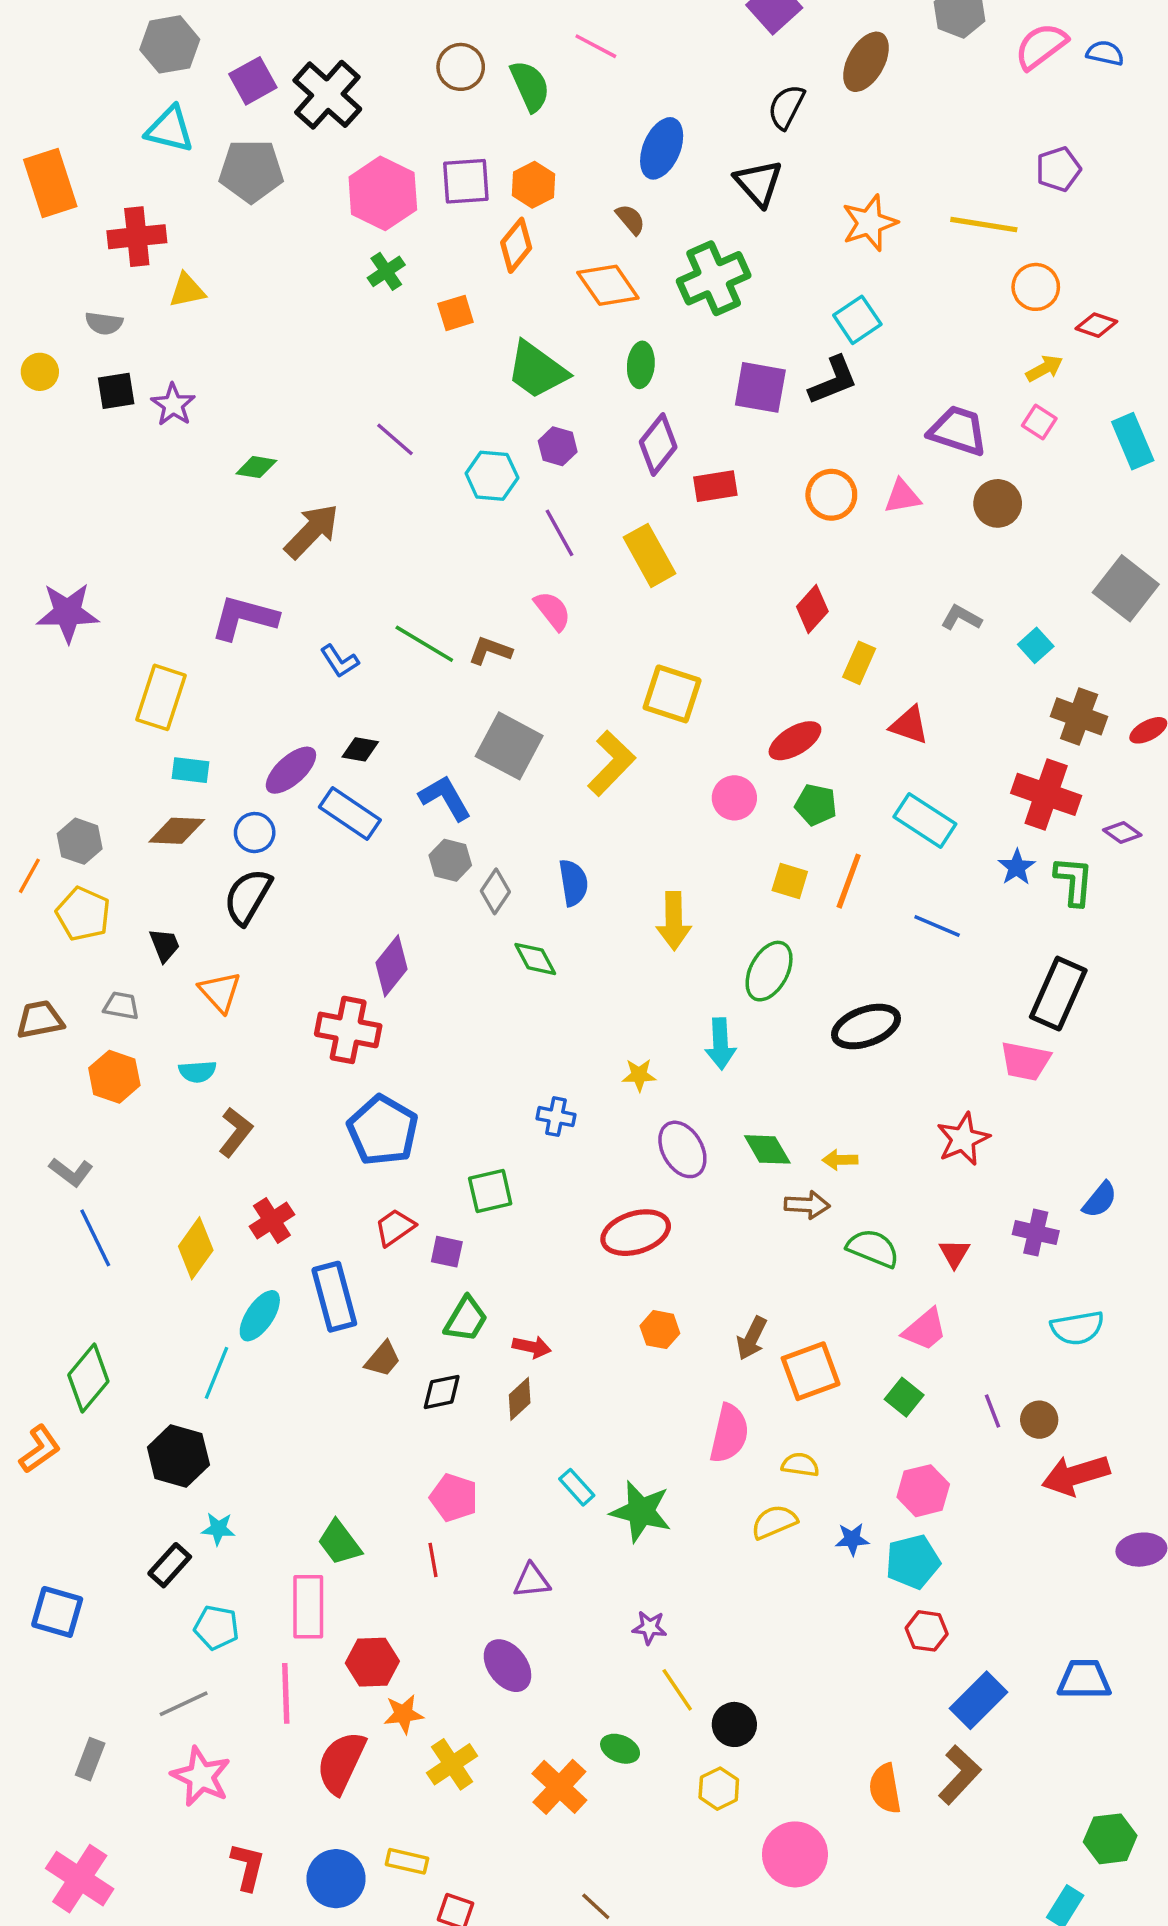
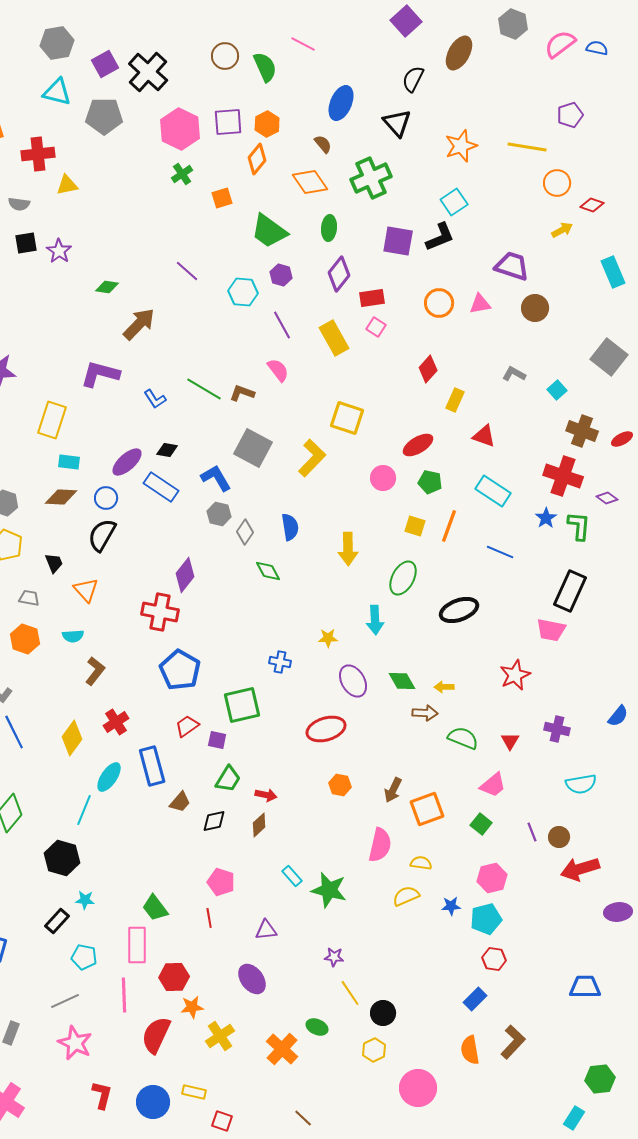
pink square: (1039, 422) -> (376, 327), moved
green square: (490, 1191) -> (242, 705), size x1.4
blue semicircle: (1100, 1200) -> (618, 716), moved
blue rectangle: (979, 1700) -> (475, 999), moved, size x0.7

